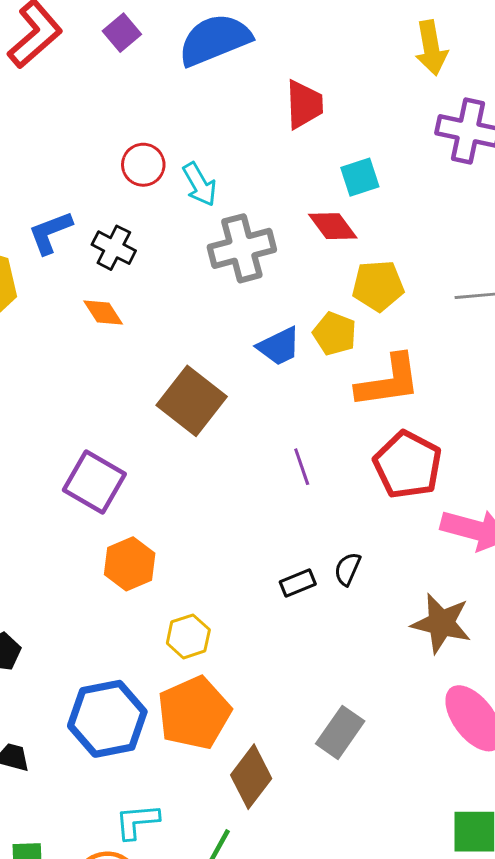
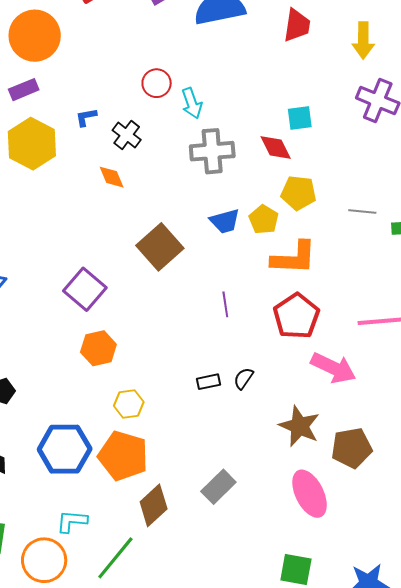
red trapezoid: (304, 104) -> (297, 25), moved
blue L-shape: (50, 233) -> (86, 117), size x0.7
orange pentagon: (194, 713) -> (123, 456), turned 30

